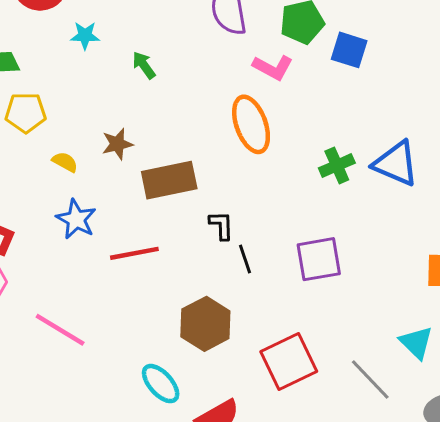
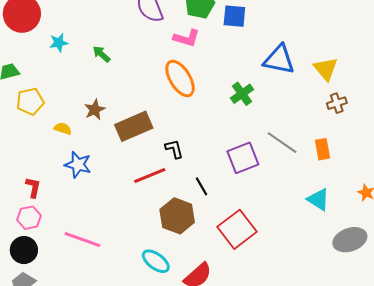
blue triangle: (396, 164) -> (279, 60), moved
red line: (134, 253) -> (150, 175), moved
black line: (245, 259) -> (201, 186), moved
gray line: (370, 380) -> (282, 143), moved

